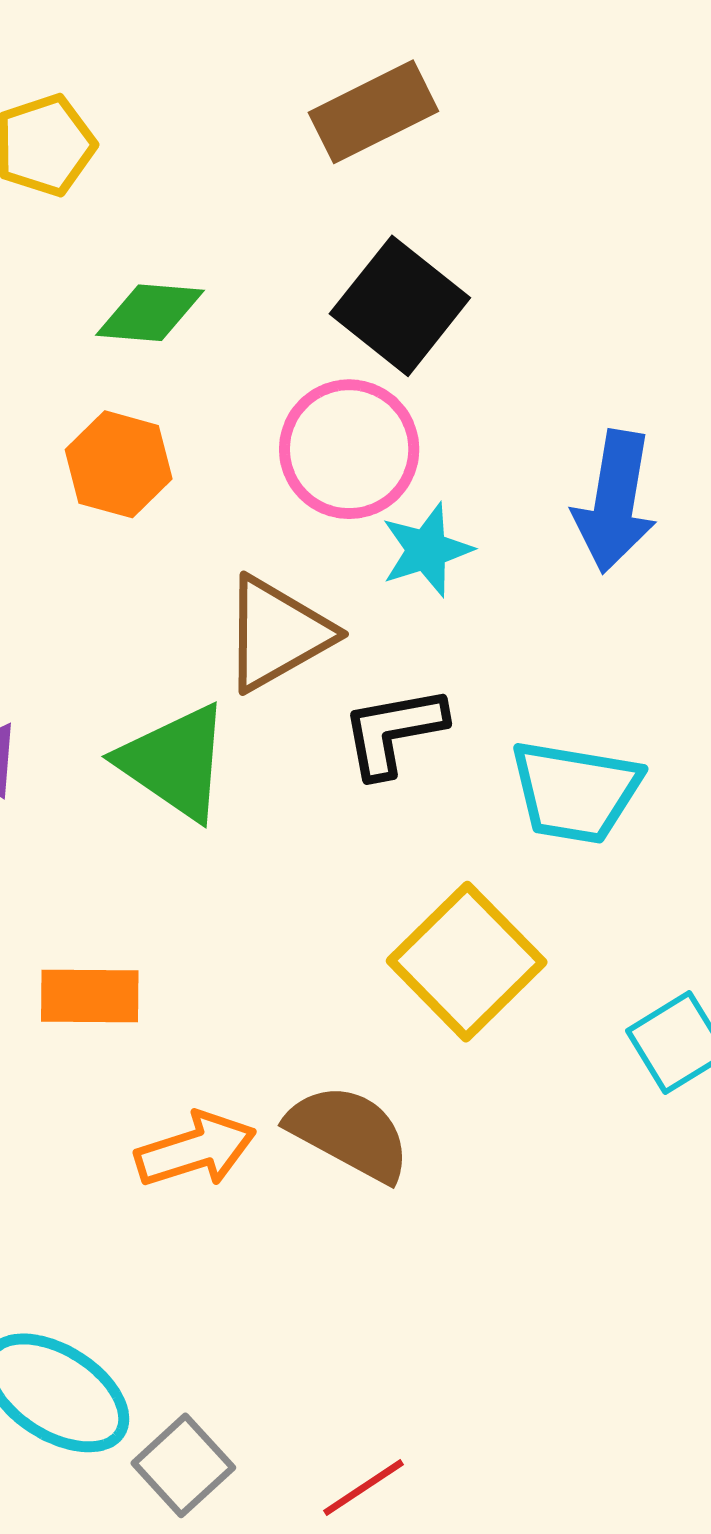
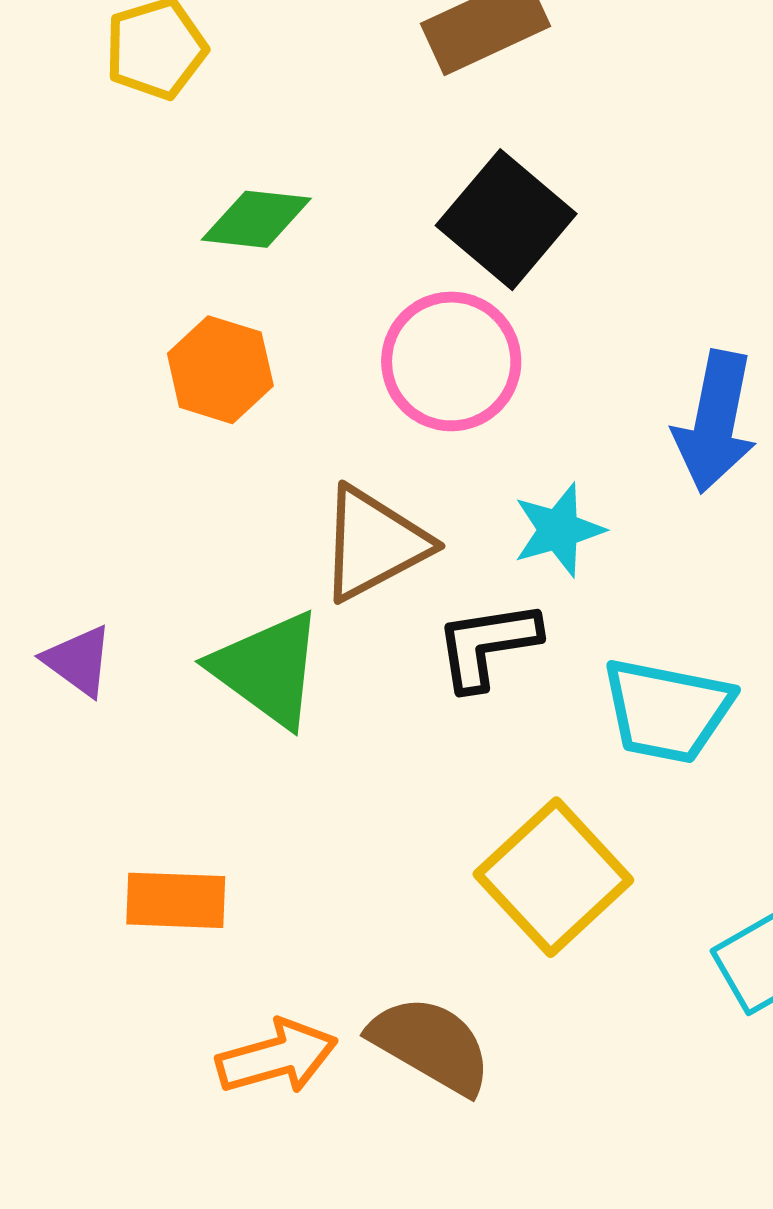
cyan star: (427, 550) -> (559, 530), moved

